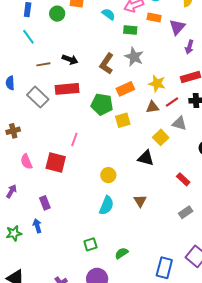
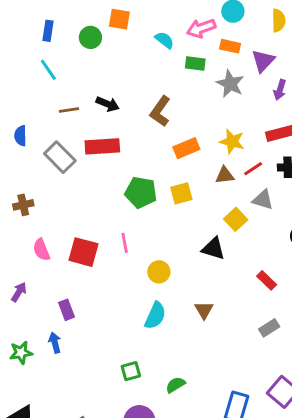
gray star: (134, 57) -> (230, 84), moved
green pentagon: (102, 104) -> (141, 192), moved
pink line: (74, 139) -> (125, 243), moved, turned -32

